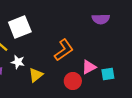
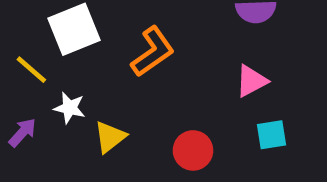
orange L-shape: (64, 50) -> (153, 52), moved
pink triangle: (89, 67) -> (251, 81), moved

